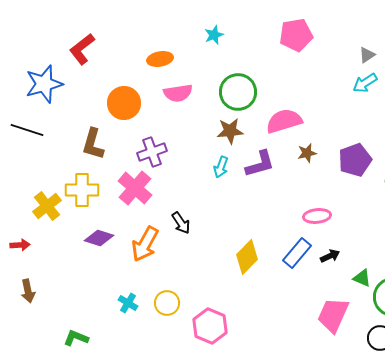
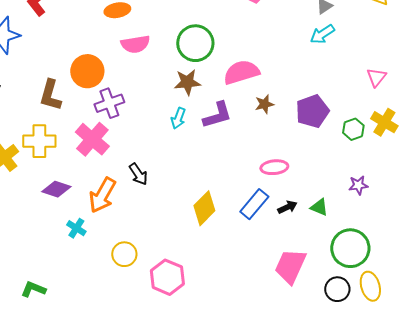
orange circle: (124, 103) -> (87, 71), moved
green triangle: (362, 278) -> (319, 207), moved
cyan cross: (128, 303) -> (76, 228), moved

